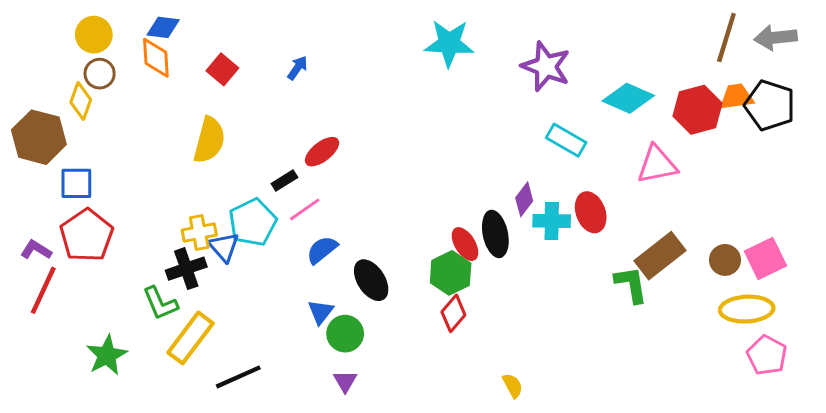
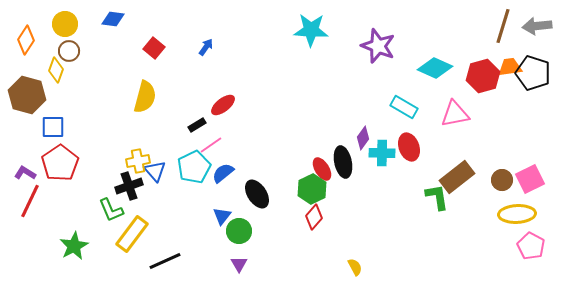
orange diamond: (156, 58) -> (26, 40), moved, turned 36
cyan rectangle: (566, 140) -> (404, 107), moved
cyan pentagon: (253, 222) -> (194, 167), moved

